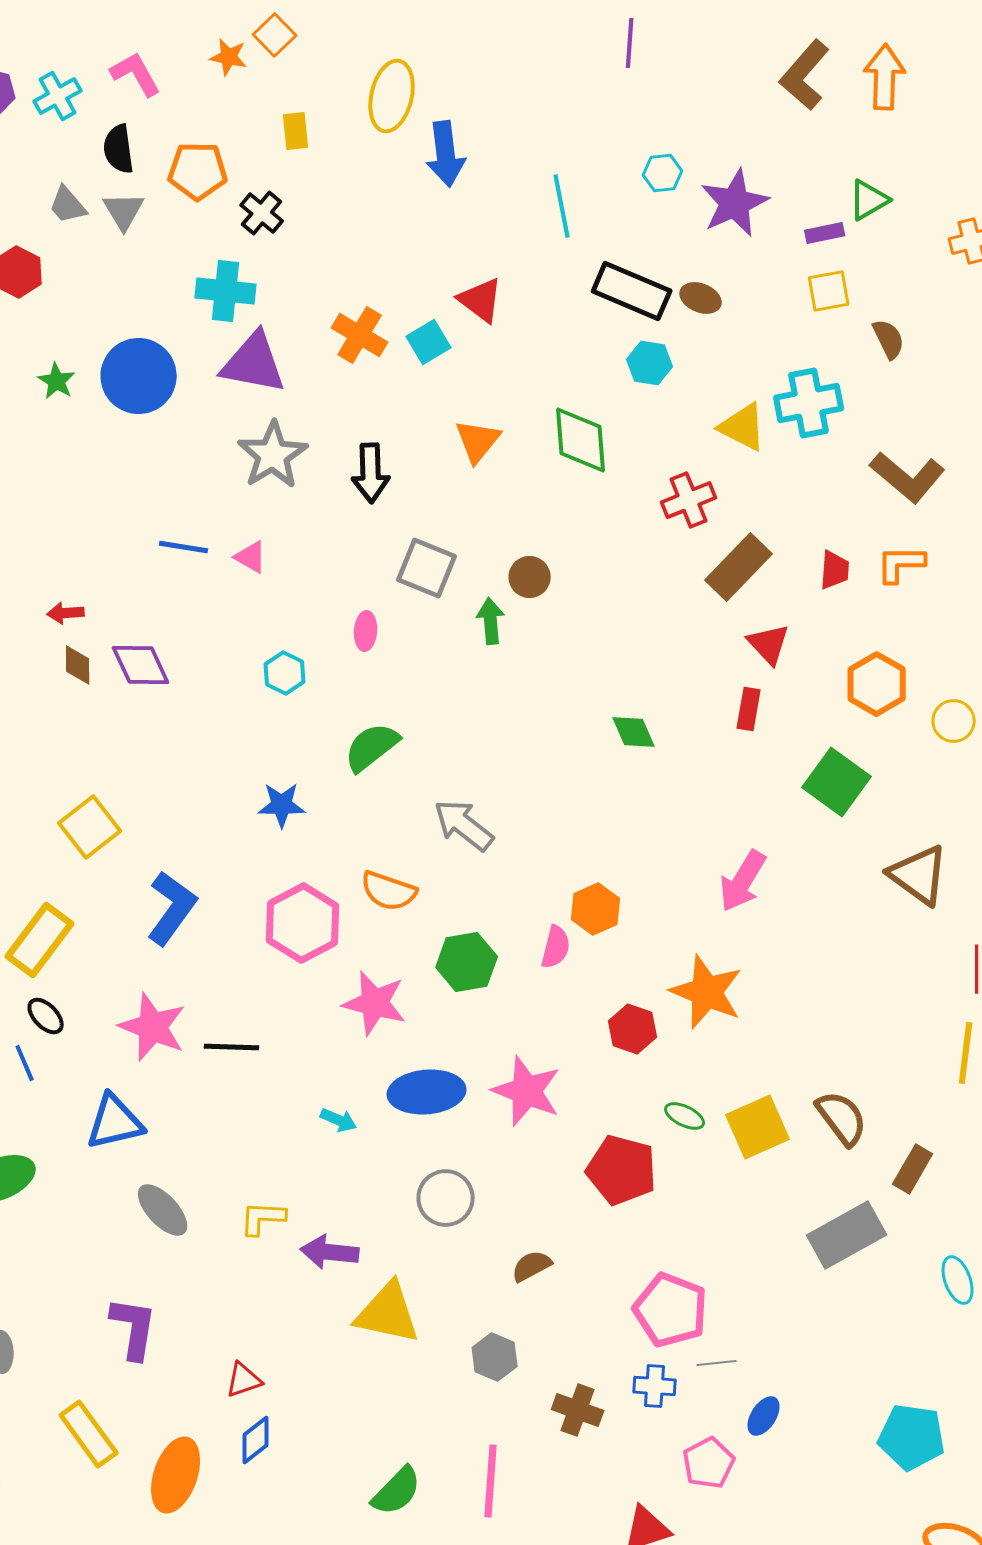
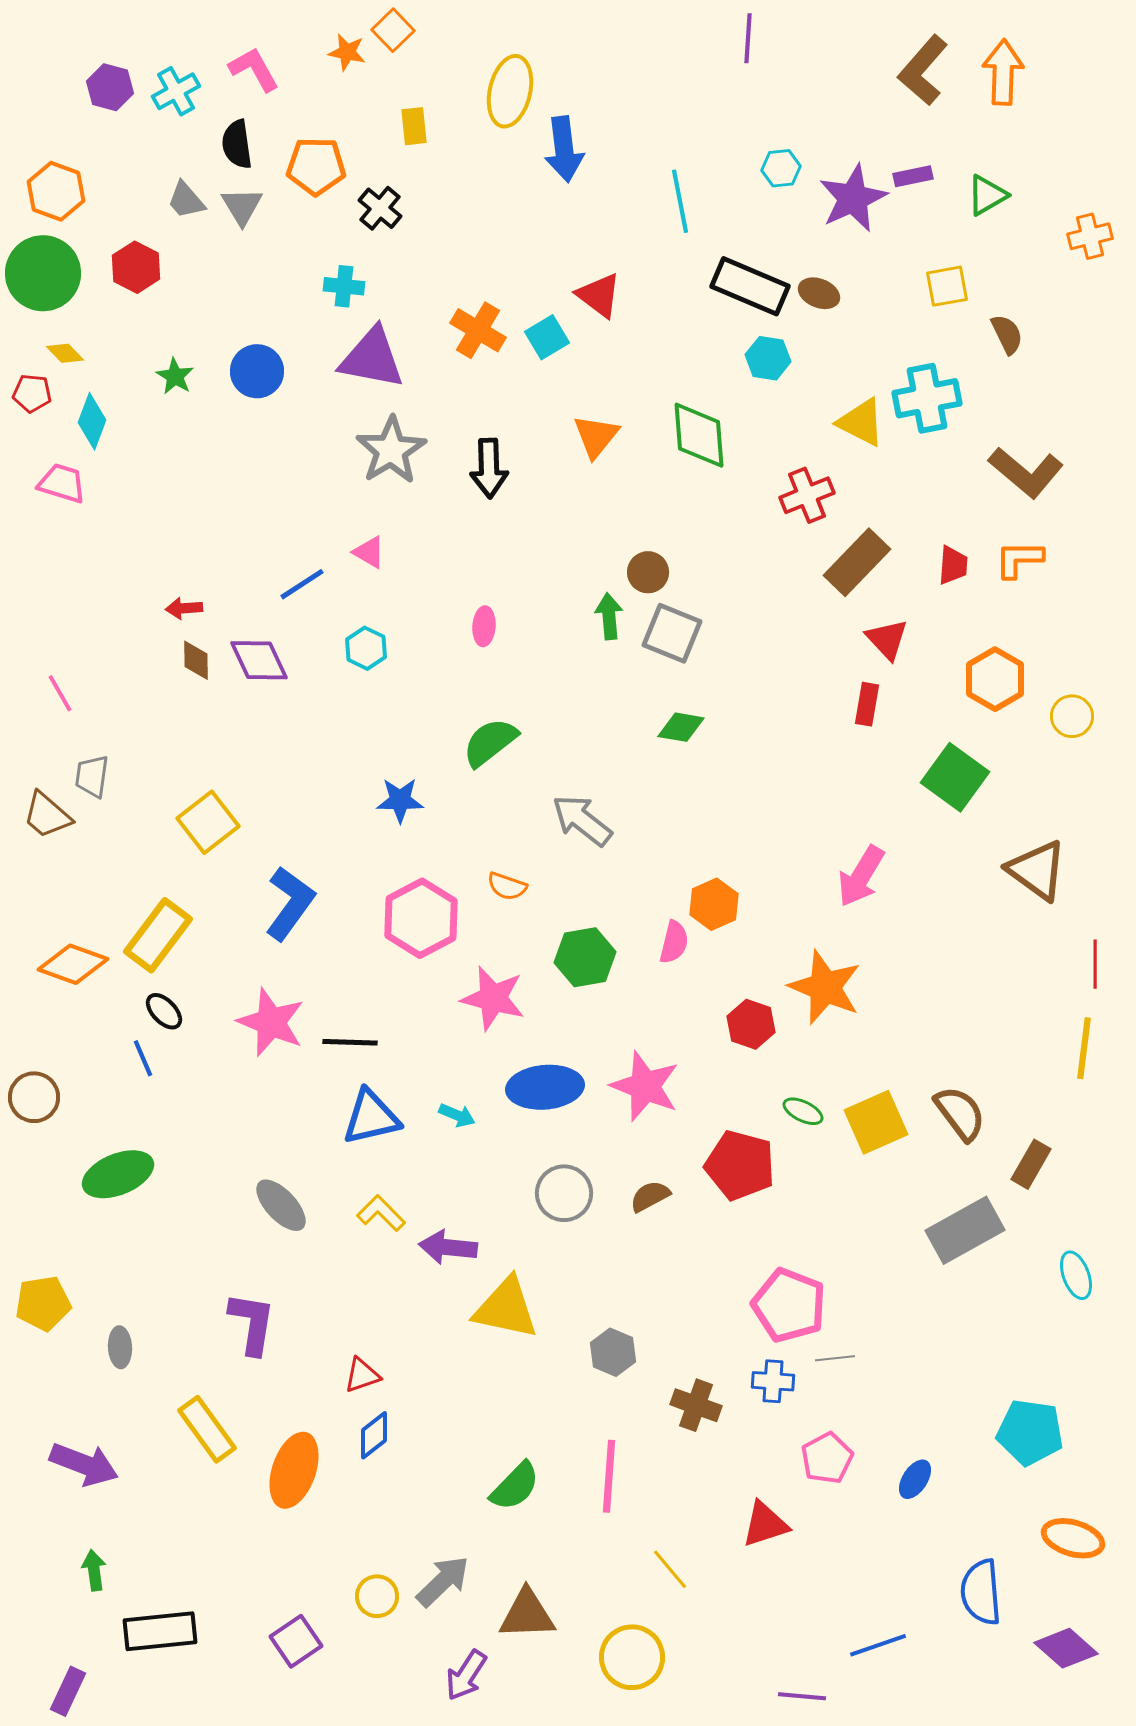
purple rectangle: (825, 233) -> (913, 176), moved
cyan cross: (226, 291) -> (344, 286), size x0.7
blue circle: (139, 376) -> (257, 371), size x0.7
blue line: (184, 547) -> (302, 584), moved, turned -42
gray square: (427, 568) -> (672, 633), moved
cyan hexagon: (285, 673) -> (366, 648), moved
green diamond: (634, 732) -> (681, 727), moved, turned -57
orange semicircle: (389, 891) -> (507, 886), size x0.7
blue triangle: (115, 1122) -> (371, 1117), moved
yellow L-shape: (263, 1218) -> (381, 1213), turned 42
brown semicircle: (532, 1266) -> (650, 1196), moved
blue ellipse: (764, 1416) -> (915, 1479), moved

